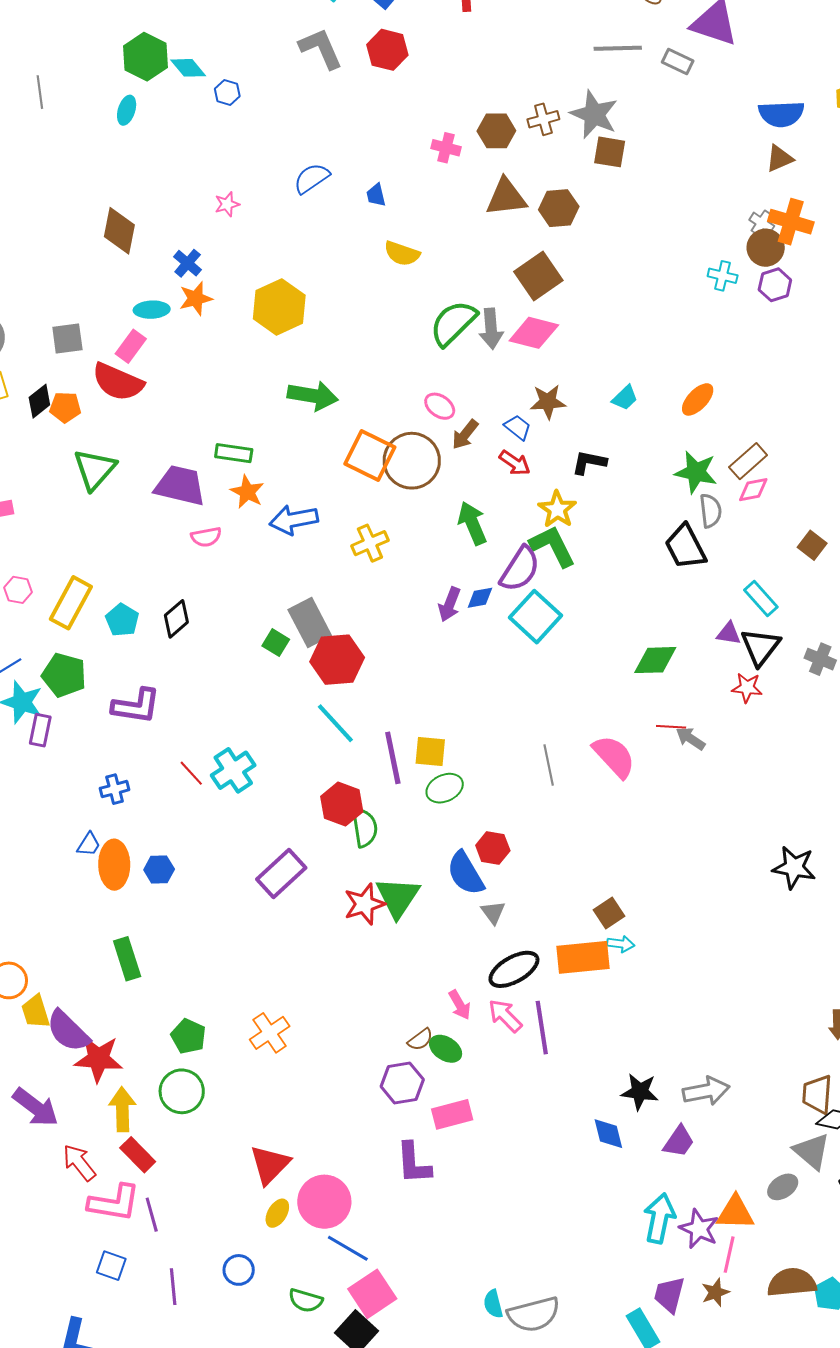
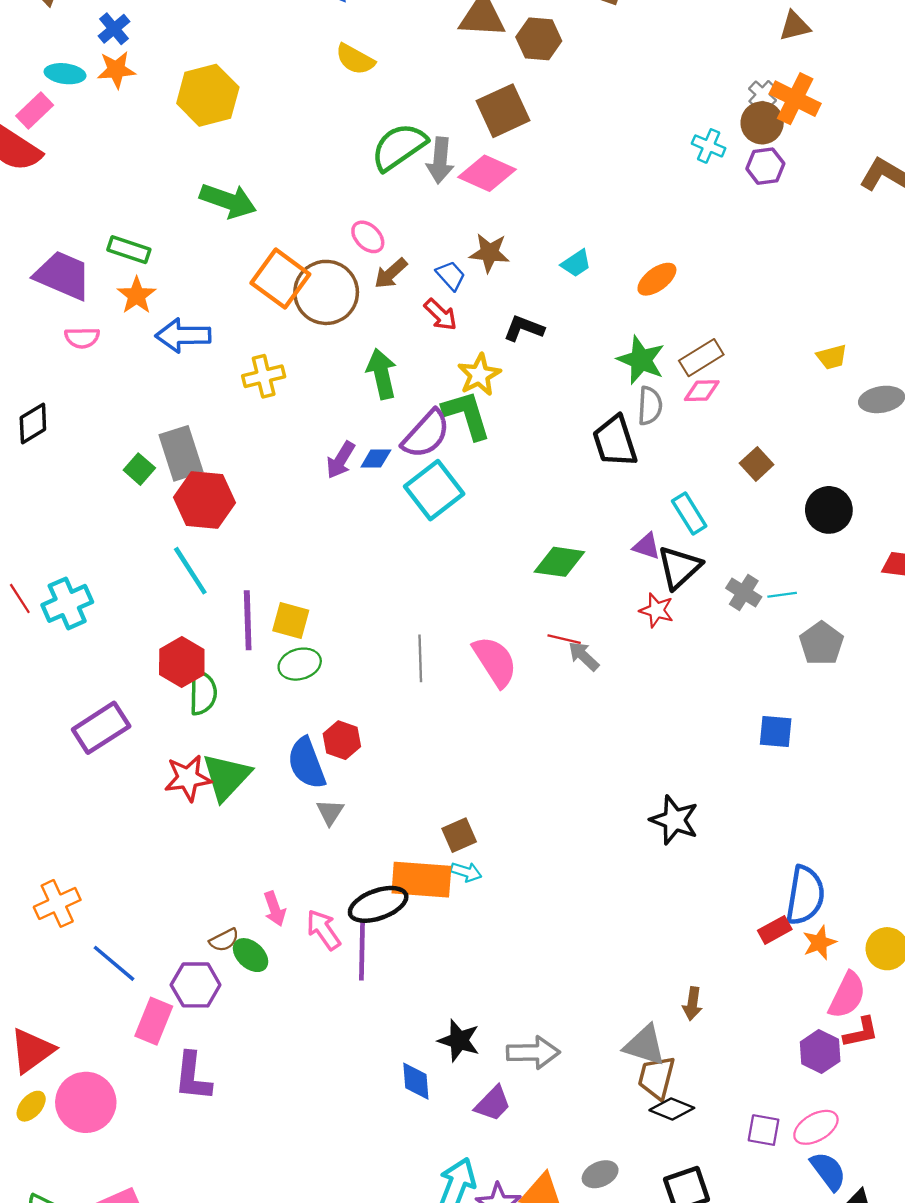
black ellipse: (514, 969) -> (378, 904), moved
pink rectangle: (452, 1114) -> (154, 1021), moved, turned -63
gray triangle: (812, 1151) -> (645, 1045), moved, turned -33
blue line: (348, 1248) -> (114, 963), moved

